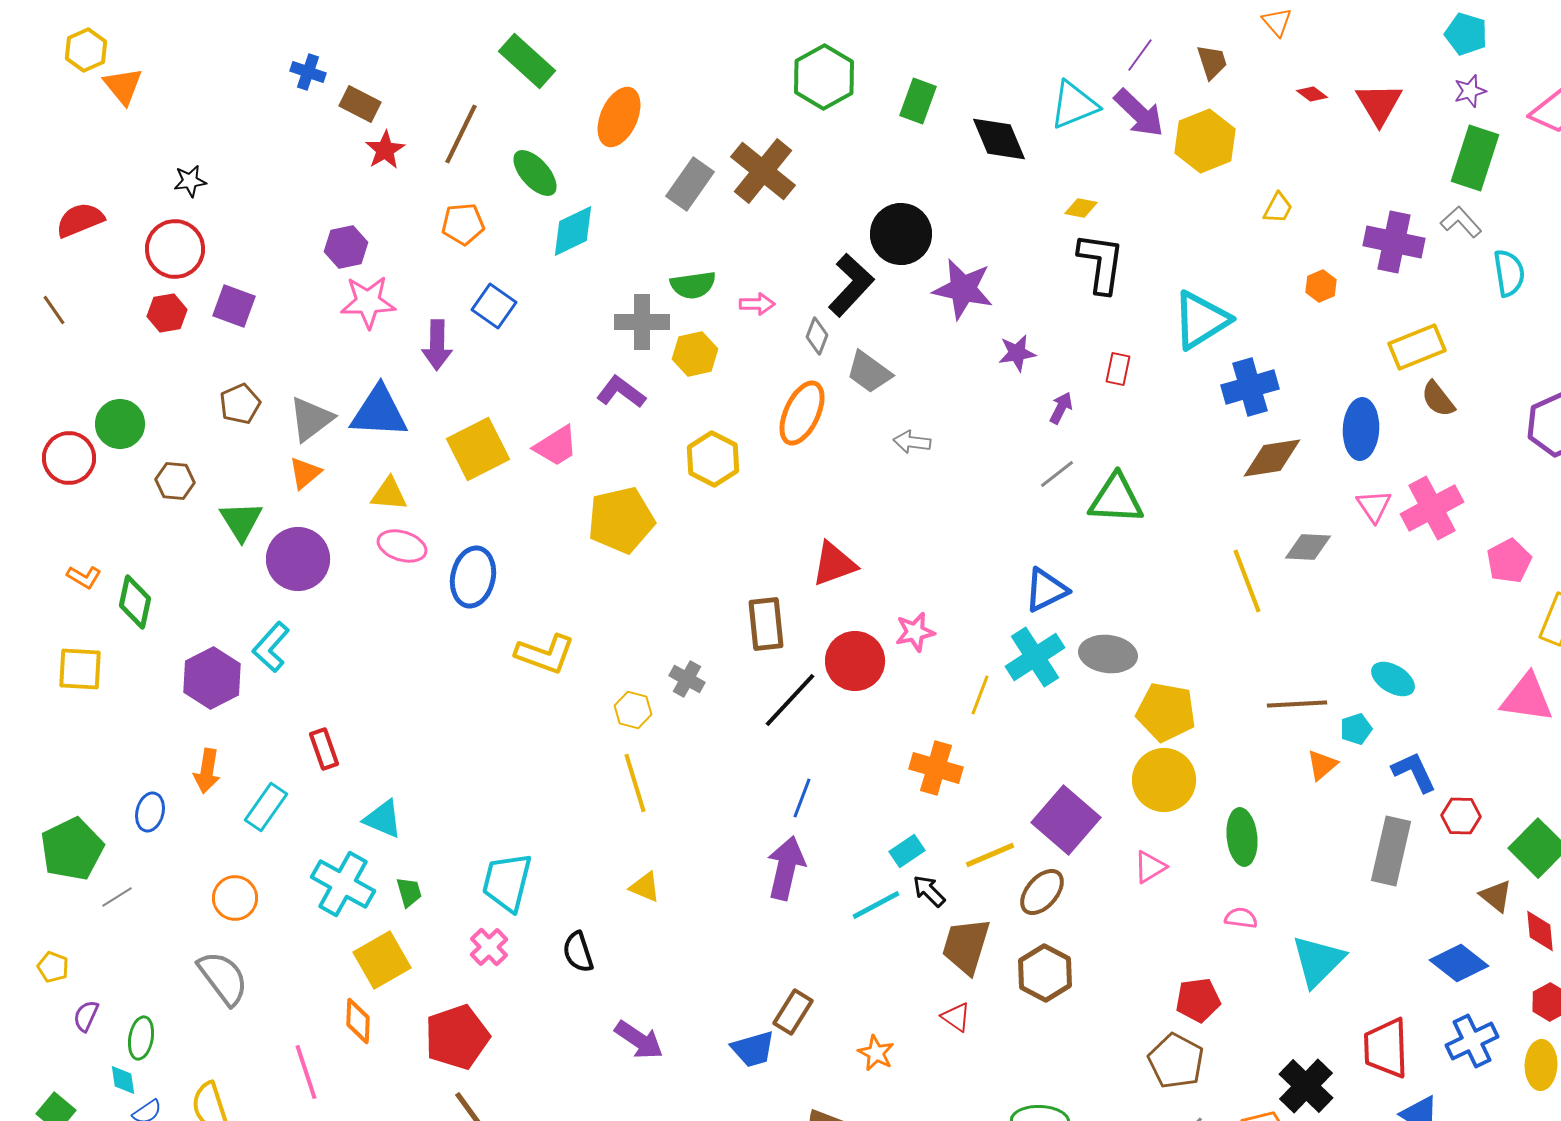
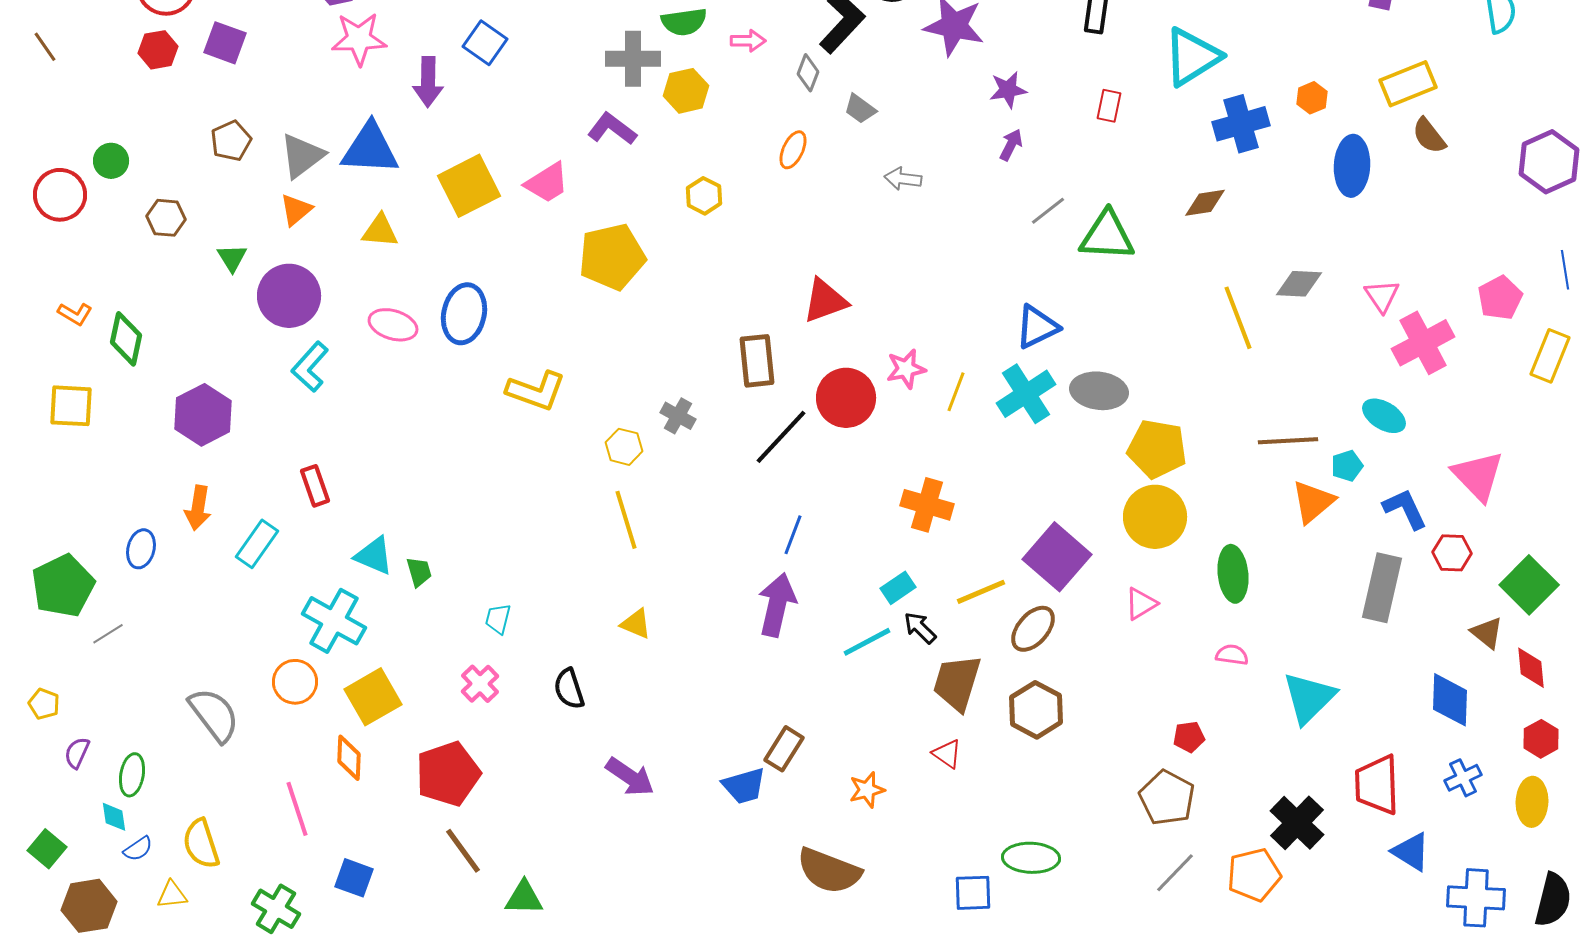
orange hexagon: (1321, 286) -> (1312, 98), moved
gray trapezoid: (869, 372) -> (860, 109), size x0.7
purple arrow: (1061, 408) -> (1011, 145), moved
orange ellipse: (802, 413) -> (793, 150), size x0.6
green circle: (120, 424) -> (111, 161), size x0.7
brown diamond: (1272, 458) -> (1205, 203), moved, size x0.7
yellow hexagon: (713, 459) -> (704, 196), size x0.7
pink triangle: (1374, 506) -> (1382, 296), moved
pink cross: (1432, 508) -> (1423, 343), moved
green triangle: (241, 521) -> (232, 258), size x0.7
pink ellipse: (402, 546) -> (393, 325), moved
cyan L-shape: (271, 647) -> (310, 367), moved
yellow line: (980, 695) -> (956, 392), moved
pink triangle: (1527, 698) -> (1478, 476), moved, turned 38
orange triangle: (1322, 765) -> (1313, 502), size x1.4
cyan trapezoid: (507, 882) -> (498, 619), size x0.5
green trapezoid: (409, 892) -> (419, 572), moved
orange circle: (235, 898) -> (295, 682), moved
blue diamond: (1459, 963) -> (1450, 700), turned 54
red pentagon: (1198, 1000) -> (1189, 737), size x0.7
blue cross: (1472, 1041) -> (1463, 778), size x0.7
orange star: (876, 1053) -> (867, 790), turned 30

